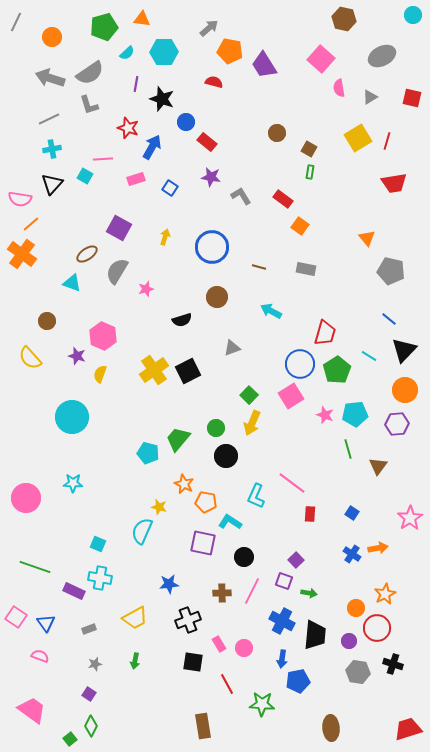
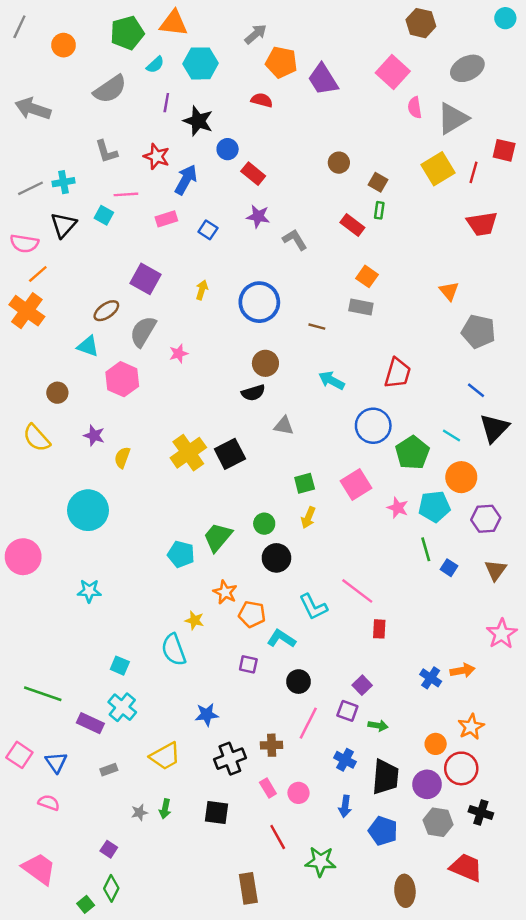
orange triangle: (142, 19) -> (174, 23), size x1.4
gray arrow: (50, 78) -> (33, 109), moved
gray triangle: (370, 97) -> (453, 119), size x1.8
red square: (412, 98) -> (504, 150), moved
gray L-shape: (89, 105) -> (106, 152), moved
gray line: (49, 119) -> (30, 188), moved
red rectangle: (283, 199) -> (352, 225), moved
gray rectangle: (306, 269) -> (361, 307), moved
black semicircle: (182, 320) -> (253, 393), moved
red trapezoid: (325, 333) -> (398, 373), moved
pink hexagon: (103, 336) -> (122, 379), moved
gray triangle: (232, 348) -> (284, 426), turned 30
blue circle: (300, 364) -> (373, 426), moved
orange circle: (405, 390) -> (461, 477), moved
green square: (249, 395) -> (305, 483), turned 30
yellow arrow: (252, 423) -> (308, 518), size x0.7
brown triangle: (378, 466) -> (496, 570), moved
cyan L-shape: (256, 496) -> (313, 607), turned -50
pink circle: (26, 498) -> (23, 557), moved
blue square: (352, 513) -> (449, 568), moved
cyan semicircle: (142, 531) -> (174, 650), turned -44
purple square: (203, 543) -> (248, 664), size x0.6
cyan cross: (100, 578) -> (122, 707), turned 30
brown cross: (222, 593) -> (272, 745), moved
blue cross: (282, 621) -> (345, 760), size x0.7
purple circle: (349, 641) -> (427, 784), size x1.5
black square: (193, 662) -> (216, 812), moved
gray star: (95, 664) -> (139, 812), moved
blue pentagon: (298, 681) -> (383, 831), moved, turned 30
red trapezoid: (408, 729) -> (466, 868), moved, turned 40

